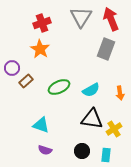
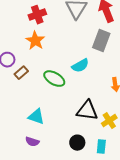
green ellipse: (59, 87) -> (54, 79), turned 55
cyan semicircle: (91, 90) -> (80, 66), moved
purple semicircle: (45, 150) -> (32, 142), moved

